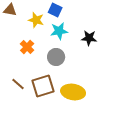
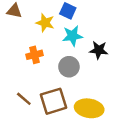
black star: (89, 38) -> (99, 50), moved
orange cross: (27, 47) -> (34, 55), turned 32

